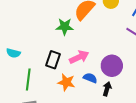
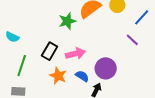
green star: (65, 27) -> (67, 21), turned -30

